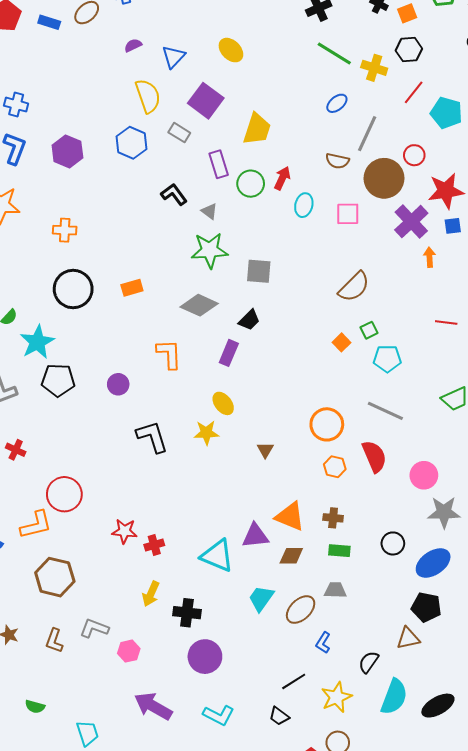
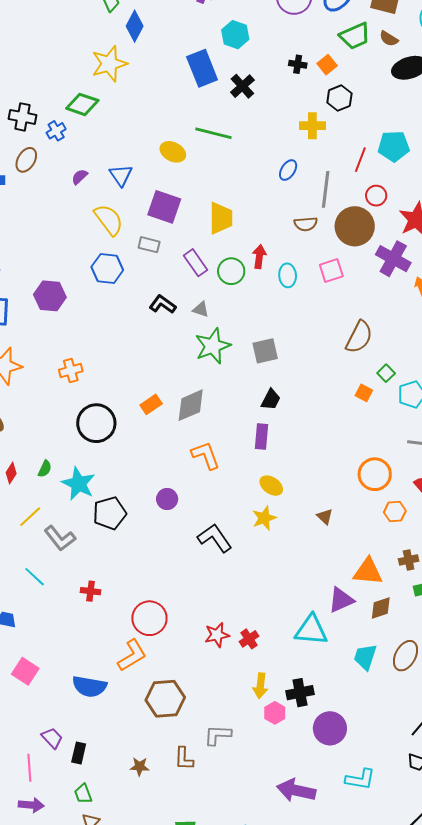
green line: (334, 54) -> (213, 133), moved
red line: (414, 92) -> (360, 160), moved
gray diamond: (199, 305) -> (191, 405), moved, turned -30
pink hexagon: (129, 651) -> (275, 713), moved

